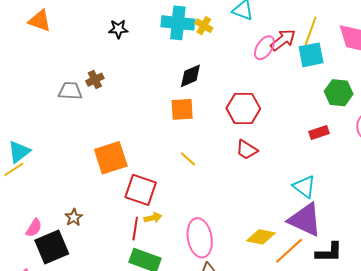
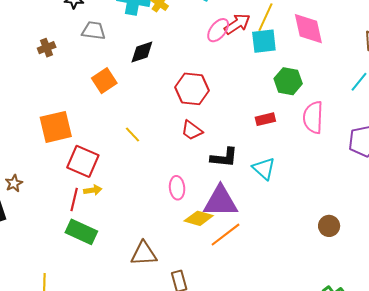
gray trapezoid: (70, 91) -> (94, 31), moved
orange square: (182, 109) -> (104, 81), moved, turned -35
cyan triangle: (304, 187) -> (264, 169), moved
purple triangle: (305, 220) -> (220, 201), moved, turned -30
pink ellipse: (200, 238) -> (177, 188), moved, size x0.6
black L-shape: (329, 252) -> (224, 157), moved

